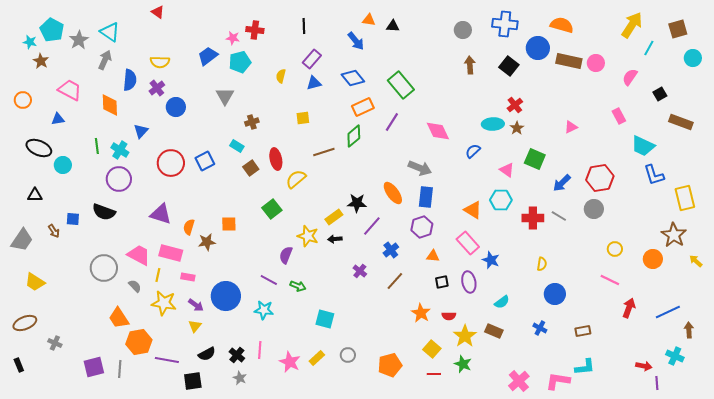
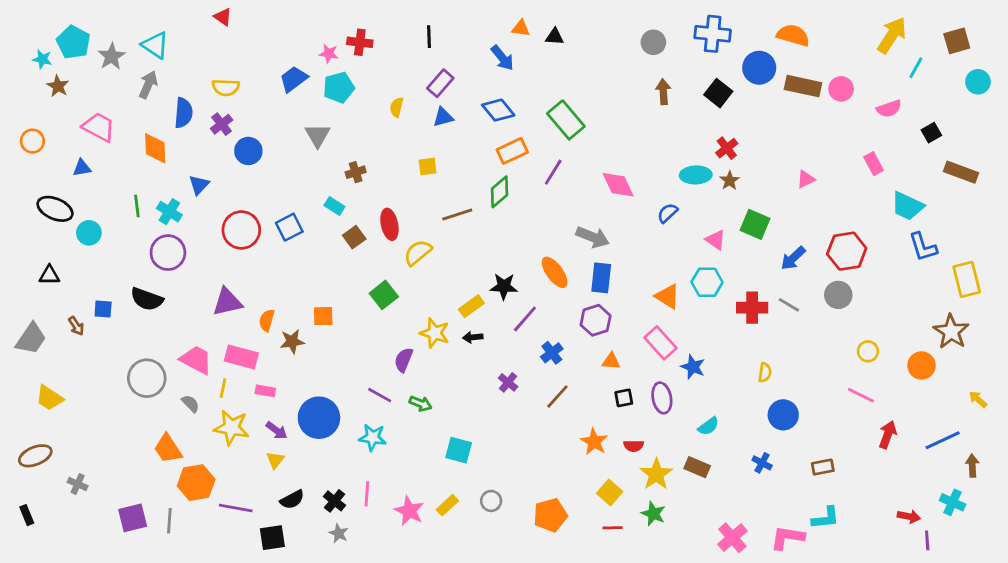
pink semicircle: (630, 77) -> (889, 109), turned -144
purple triangle: (161, 214) -> (227, 302), turned -30
yellow arrow: (696, 261) -> (978, 399), moved

